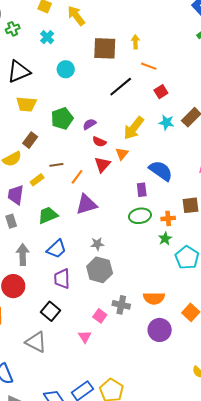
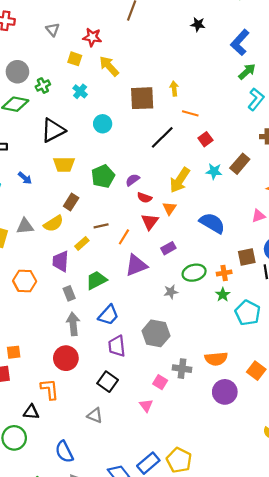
purple rectangle: (142, 190) -> (168, 248), moved, turned 72
gray rectangle: (11, 221) -> (69, 293), moved
gray star: (97, 244) -> (171, 292), moved
gray triangle: (36, 342) -> (95, 415), size x0.7

